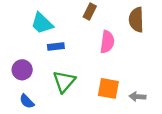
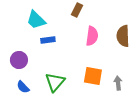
brown semicircle: (136, 20) -> (123, 36), moved
green triangle: (64, 81) -> (55, 82), moved
gray arrow: (137, 97) -> (118, 83), turned 80

